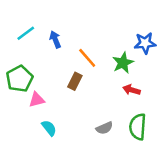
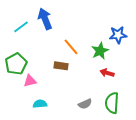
blue arrow: (55, 39) -> (45, 19), moved, size x1.5
brown rectangle: (75, 81) -> (61, 66), turned 72
cyan semicircle: (49, 128) -> (40, 104), turned -56

